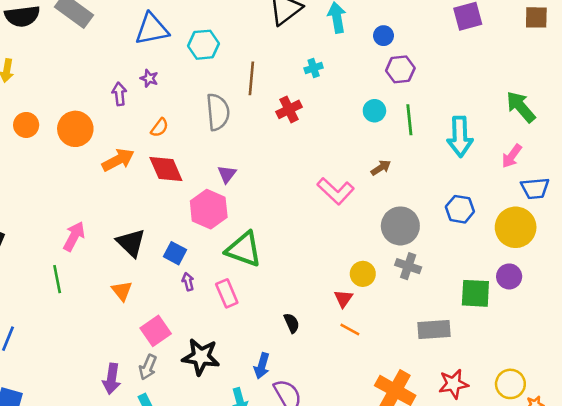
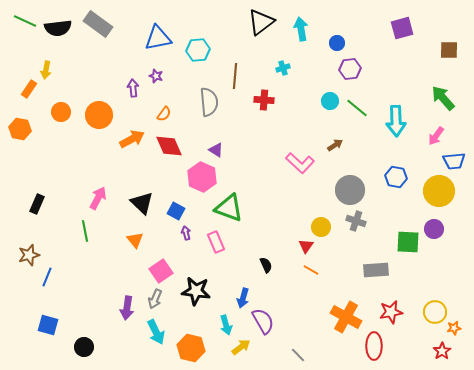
brown square: (536, 17) -> (449, 50), moved
red cross: (289, 109) -> (264, 100), turned 30
green line: (409, 120) -> (357, 108), turned -45
purple triangle: (227, 174) -> (216, 150), turned -35

